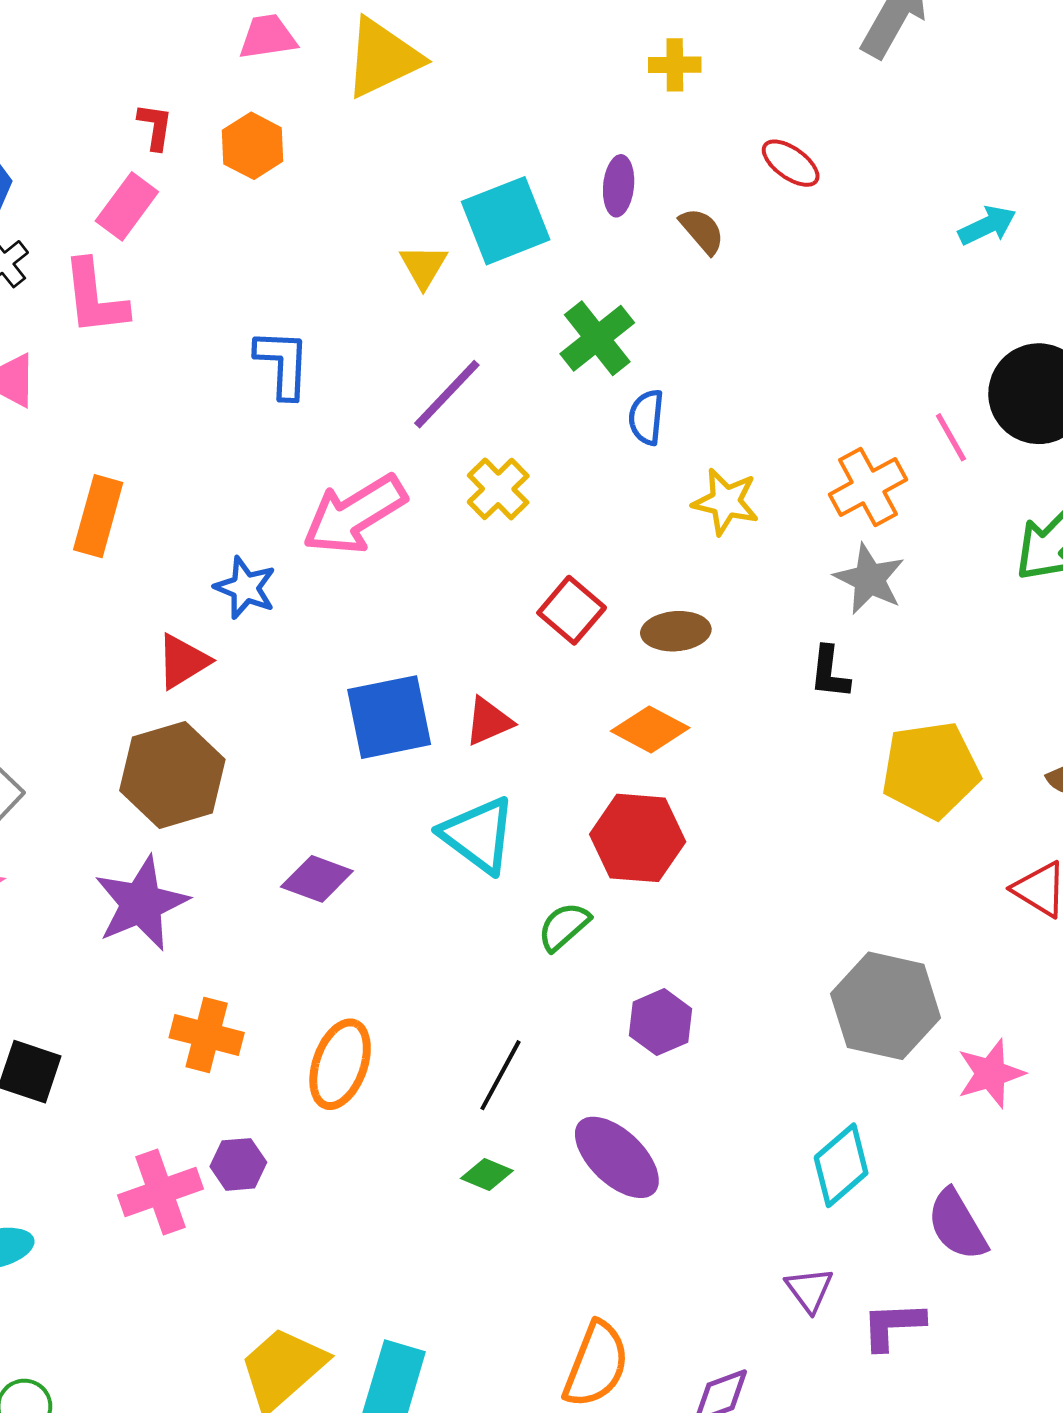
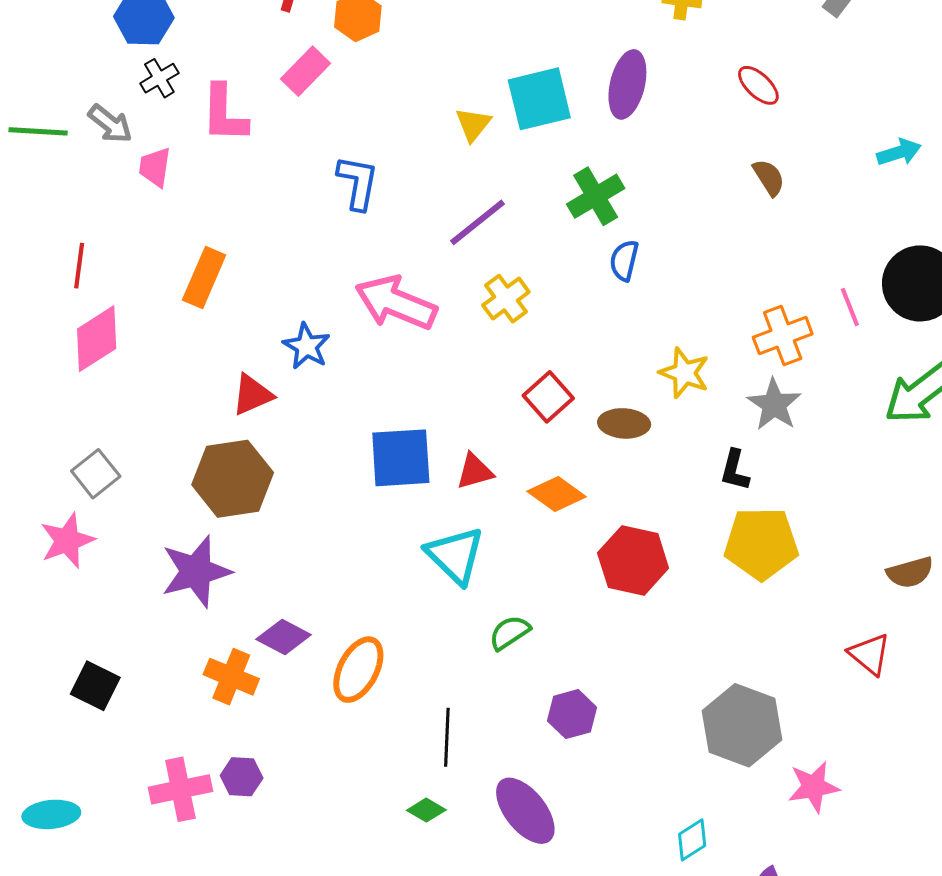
purple ellipse: (619, 186) -> (627, 84), size x1.5
pink rectangle: (127, 206) -> (306, 71), moved
brown semicircle: (702, 231) -> (769, 177), moved
yellow star: (726, 502) -> (684, 373), moved
pink arrow: (355, 514) -> (396, 303), turned 46
orange diamond: (650, 729) -> (557, 494), moved
yellow pentagon: (931, 770) -> (761, 543), moved
red hexagon: (638, 838) -> (633, 560), moved
purple diamond: (317, 879) -> (284, 637), moved
orange ellipse: (340, 1064) -> (358, 670), moved
black line: (500, 1075) -> (447, 737), turned -34
cyan diamond: (841, 1165) -> (692, 840), size x0.7

